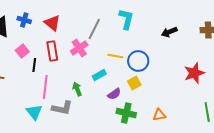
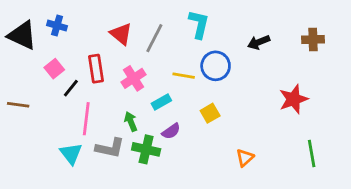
red triangle: (52, 23) -> (121, 34), moved
pink cross: (79, 48) -> (134, 78), moved
blue circle: (138, 61) -> (216, 66), moved
black line: (34, 65) -> (71, 88), turned 32
purple semicircle: (114, 94) -> (171, 131), moved
green cross: (126, 113) -> (146, 149), moved
orange triangle: (159, 115) -> (245, 158), turned -32

